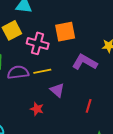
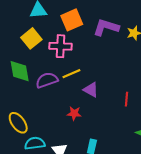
orange square: (65, 32) -> (72, 20), moved
purple L-shape: (85, 62) -> (106, 27), moved

